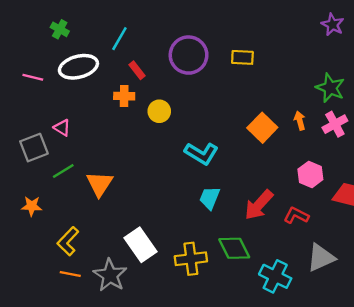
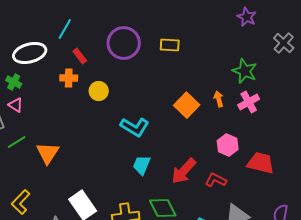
green cross: (60, 29) -> (14, 82), moved

